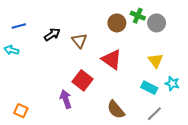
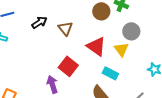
gray circle: (157, 23) -> (131, 31), moved
yellow triangle: (155, 61) -> (121, 49), moved
cyan rectangle: (149, 88) -> (110, 73), moved

